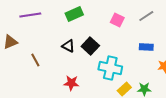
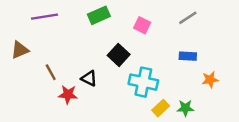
pink square: (117, 20) -> (142, 25), moved
black triangle: (68, 46) -> (89, 78), moved
red star: (71, 83) -> (68, 94), moved

